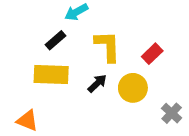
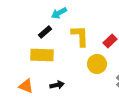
black arrow: (97, 83) -> (57, 85), moved, turned 32

